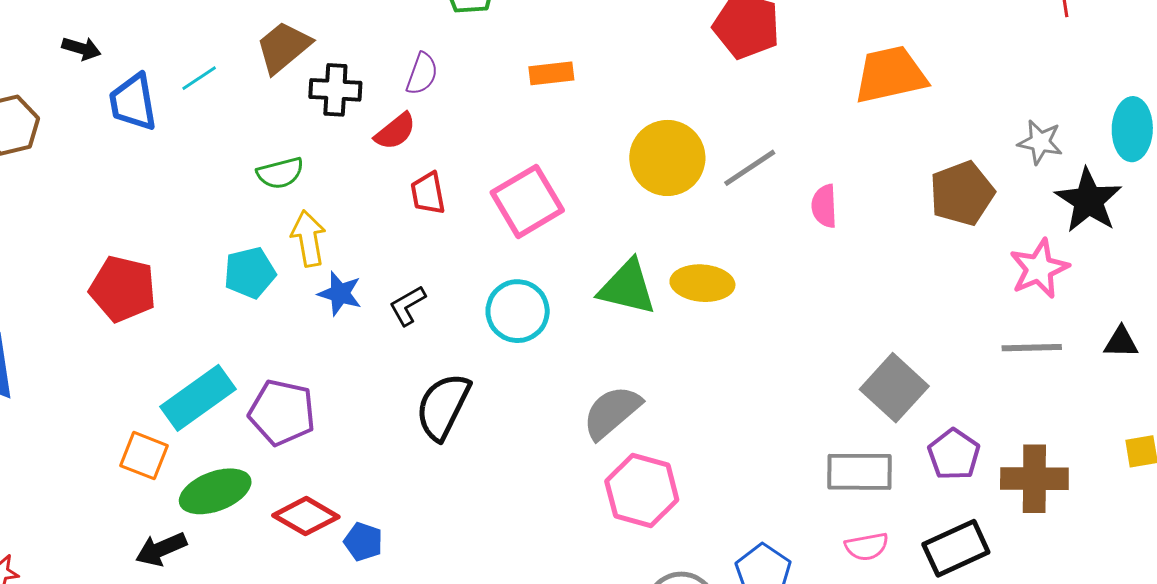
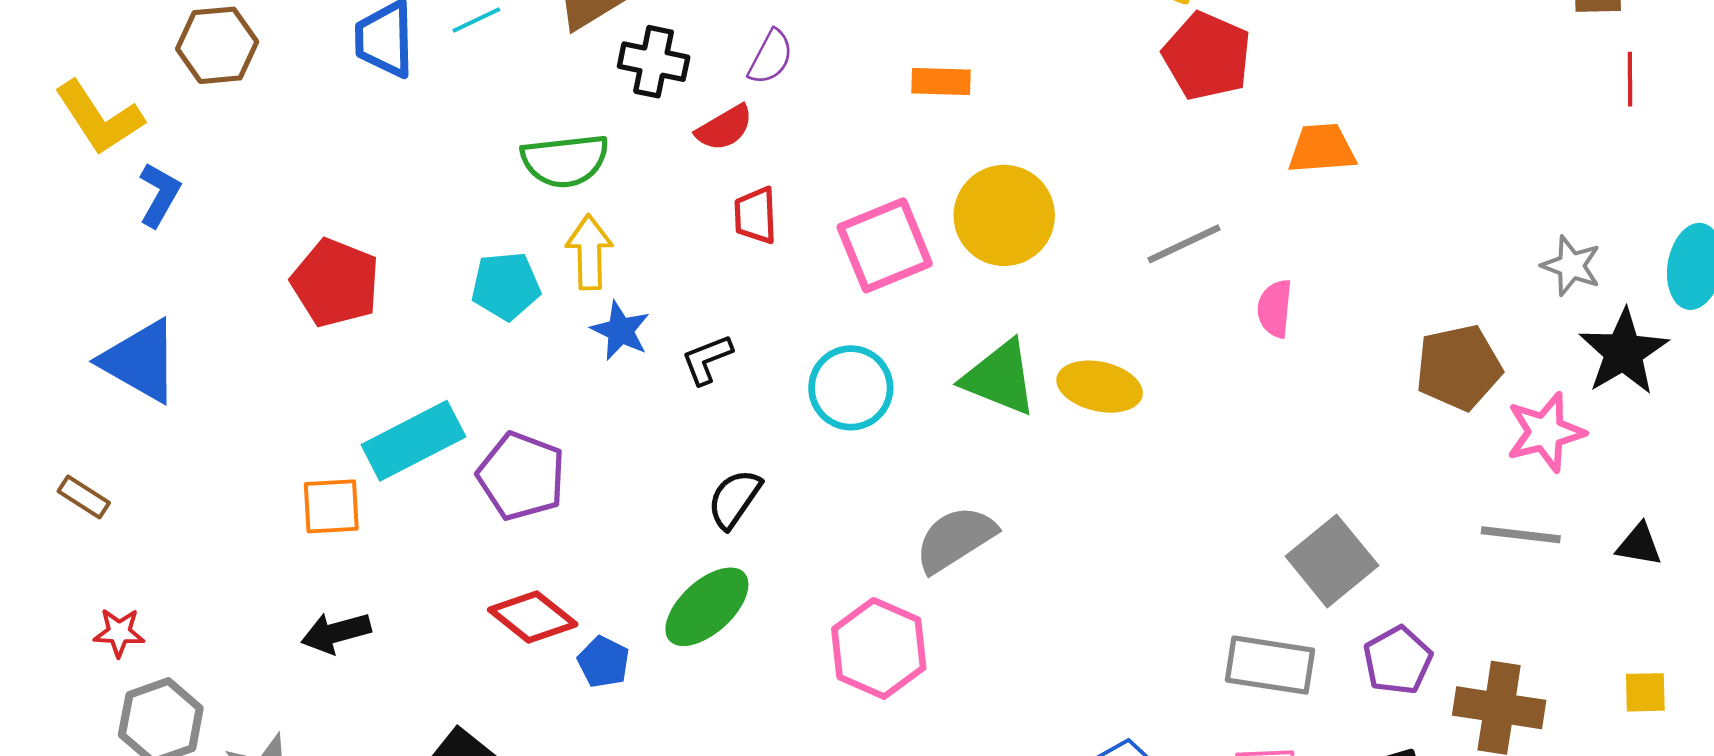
orange trapezoid: (890, 75) -> (1322, 149), moved, size x0.7
yellow circle: (667, 158) -> (1004, 215), moved
green semicircle: (280, 173) -> (565, 161), size x1.4
brown pentagon: (962, 193) -> (1459, 367), moved
black semicircle: (443, 406) -> (734, 499), size x0.7
orange square: (144, 456) -> (331, 506), turned -33
green ellipse: (215, 491) -> (707, 607), moved, turned -30
pink hexagon: (642, 491) -> (879, 648), moved

